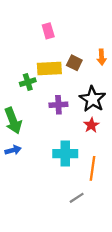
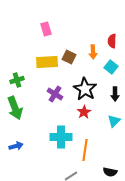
green cross: (28, 82) -> (17, 80), moved
purple cross: (58, 105) -> (55, 94), turned 35
blue arrow: (13, 150) -> (16, 146), moved

